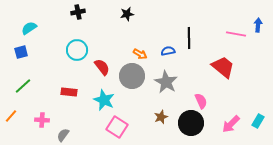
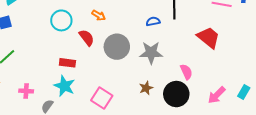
orange arrow: (140, 54) -> (99, 15), moved
gray star: (166, 82) -> (151, 53), turned -30
red rectangle: (69, 92) -> (67, 63), moved
cyan star: (104, 100) -> (64, 86), moved

